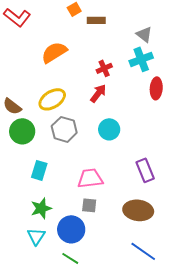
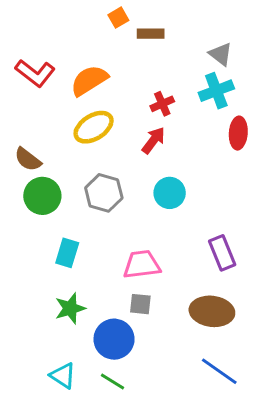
red L-shape: (17, 17) -> (35, 73), moved
yellow ellipse: (52, 99) -> (94, 127), moved
cyan triangle: (36, 236) -> (63, 376), moved, turned -30

